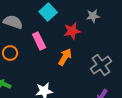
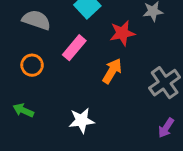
pink rectangle: (39, 41) -> (74, 48), turned 66

